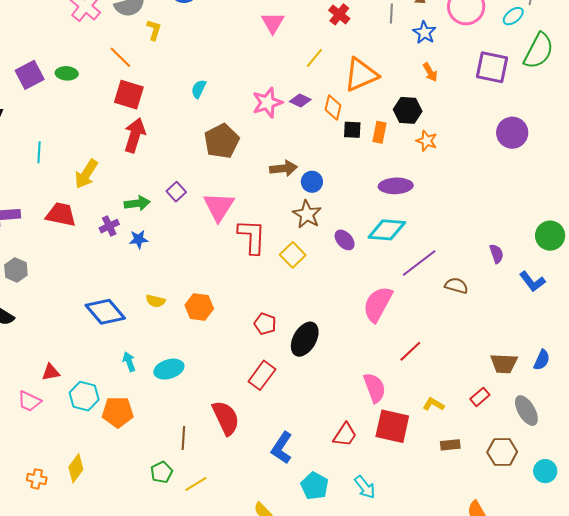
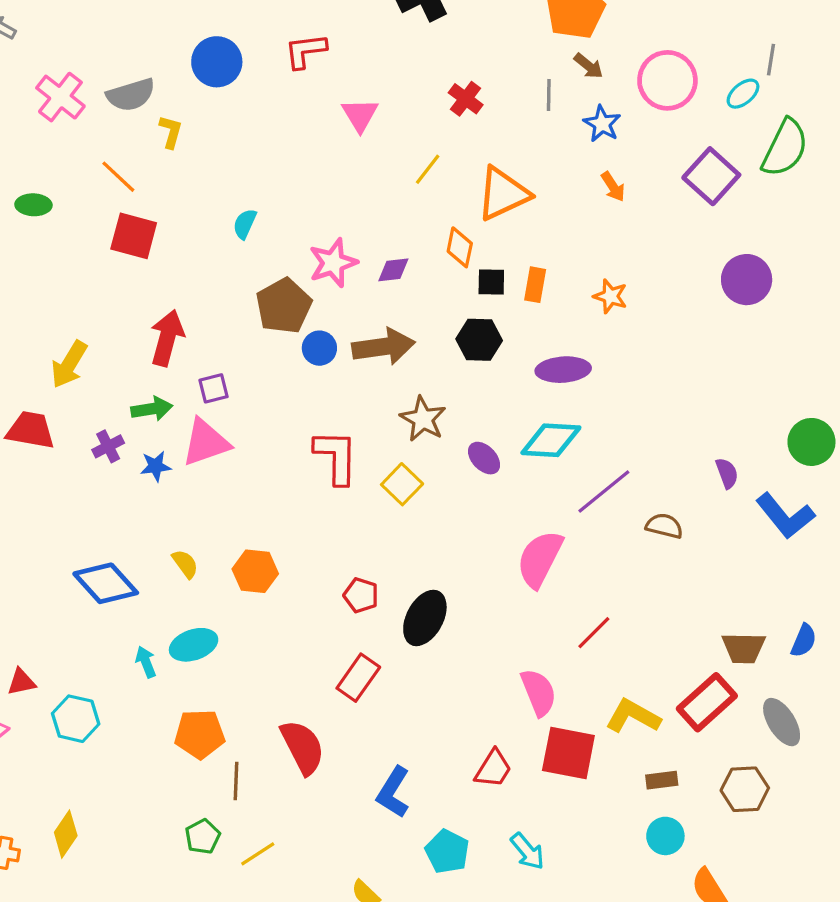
purple square: (492, 67) -> (711, 176), turned 32
purple diamond: (300, 100) -> (393, 270), moved, turned -30
pink star: (267, 103) -> (333, 263), moved
black hexagon: (408, 110) -> (479, 340), moved
red arrow: (135, 135) -> (167, 338), moved
brown arrow: (284, 168) -> (384, 347), size x1.4
blue circle: (312, 182) -> (319, 348), moved
purple square: (176, 192) -> (214, 388), turned 30
pink triangle: (219, 207) -> (206, 442), moved, turned 40
blue L-shape: (532, 281) -> (785, 516), size x1.4
yellow semicircle: (155, 301) -> (185, 564), turned -138
cyan ellipse: (169, 369) -> (194, 645), moved
red rectangle: (480, 397) -> (707, 702), size x1.8
yellow L-shape: (433, 404) -> (633, 716), size x1.6
orange pentagon: (118, 412) -> (200, 734), moved
cyan circle: (545, 471) -> (665, 836), moved

